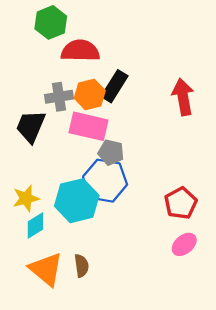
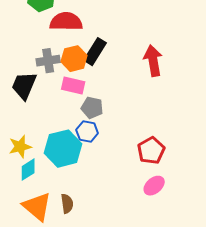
pink rectangle: (89, 126) -> (73, 86), size x0.7
blue hexagon: (105, 181) -> (87, 132), size x0.6

